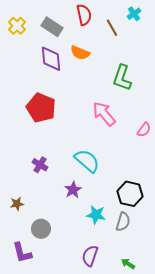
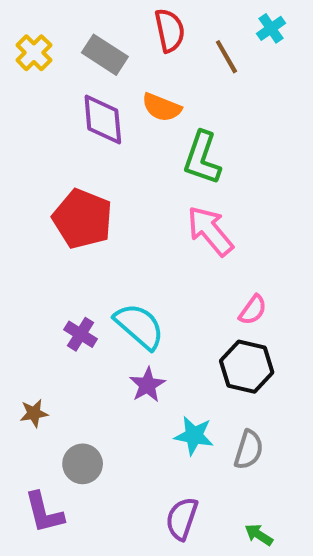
green L-shape: (122, 78) -> (202, 158), moved
pink semicircle: (144, 130) -> (253, 310), moved
cyan semicircle: (87, 161) -> (139, 326), moved
black hexagon: (130, 194) -> (247, 367), moved

